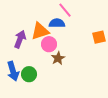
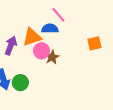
brown star: (58, 58) -> (52, 57), moved

